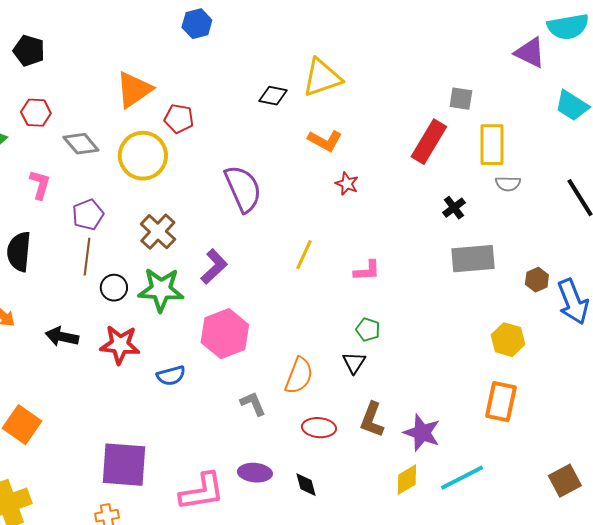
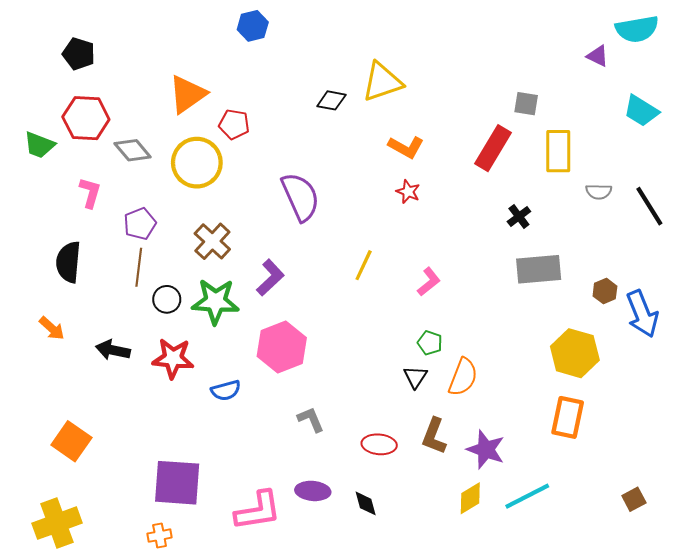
purple triangle: (530, 53) -> (598, 56), size x0.7
red hexagon: (36, 113) -> (86, 118), size x1.5
orange L-shape: (325, 141) -> (406, 147), moved
gray semicircle: (508, 184) -> (599, 192), moved
pink L-shape: (367, 271) -> (429, 282), turned -36
yellow hexagon: (508, 340) -> (575, 353), size x1.4
orange semicircle: (299, 376) -> (463, 377), moved
brown square: (565, 481) -> (634, 499), size x0.7

